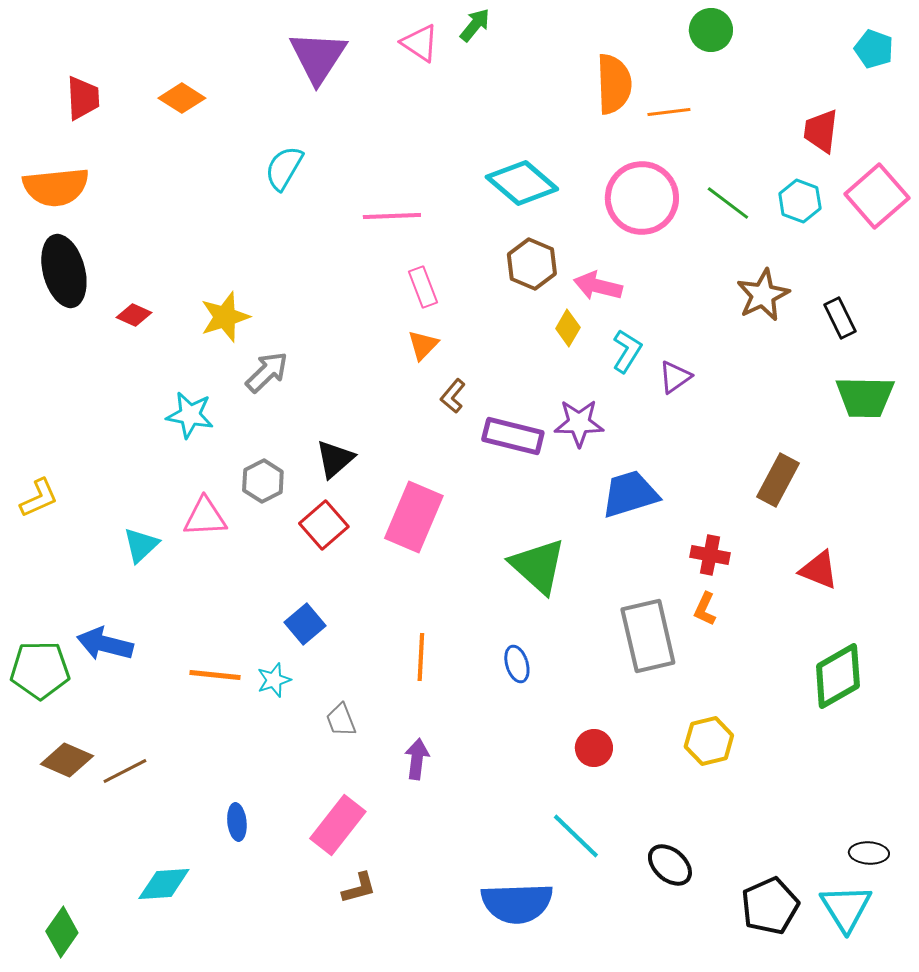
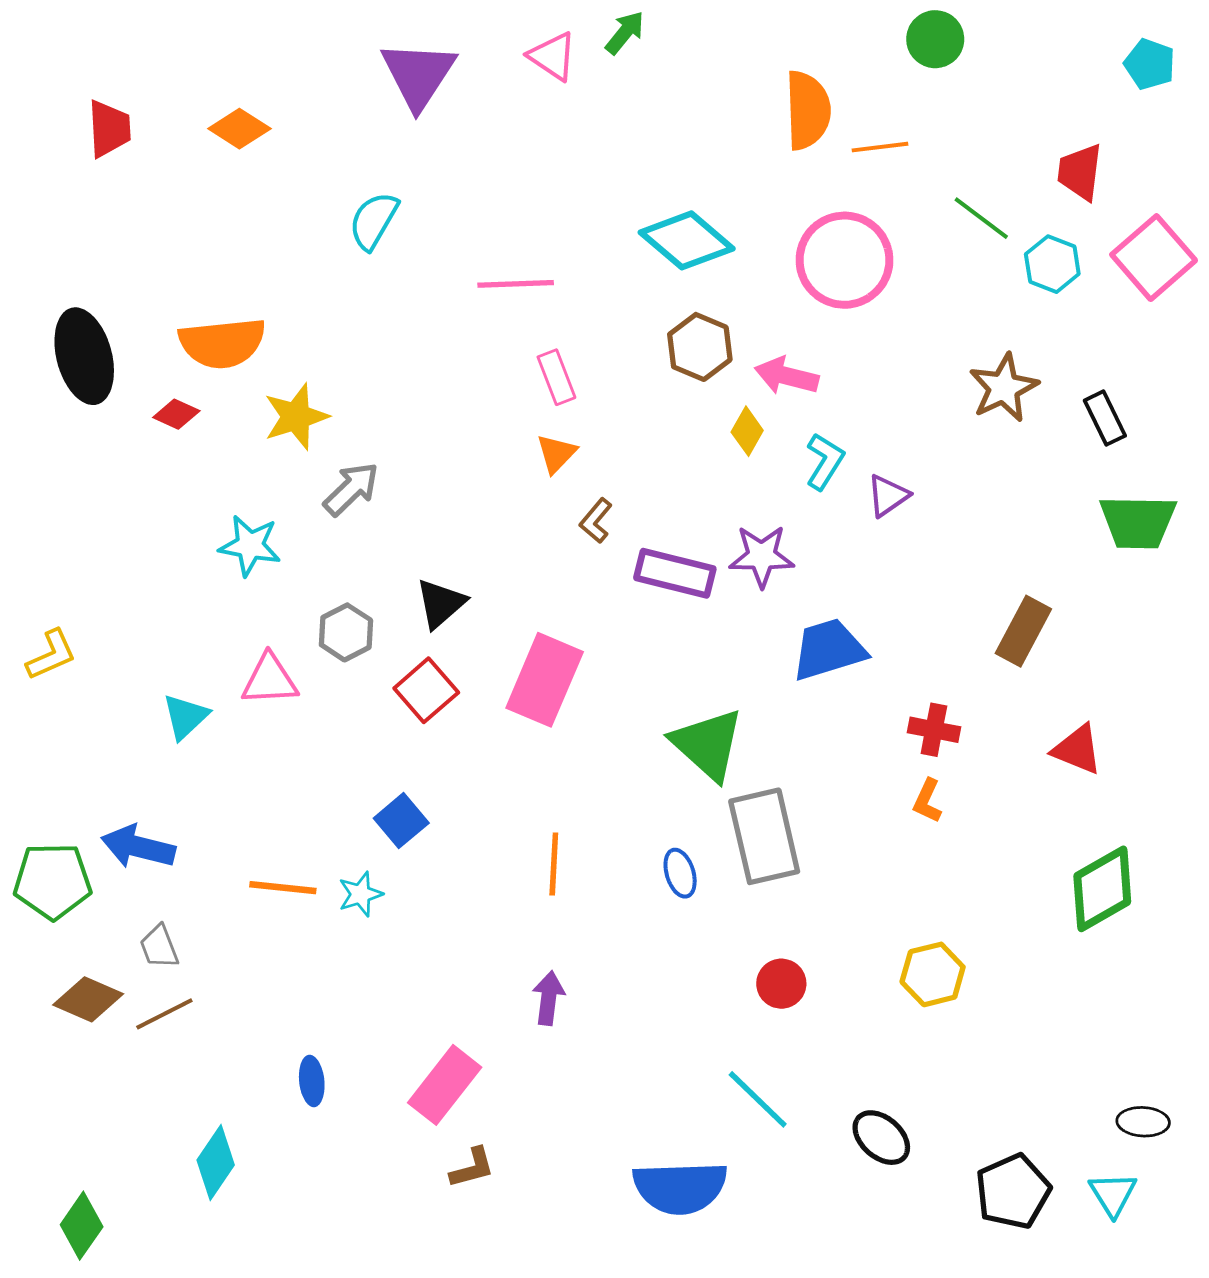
orange semicircle: (56, 187) -> (222, 343), moved
green line: (728, 203) -> (981, 218), moved
gray rectangle: (648, 636) -> (764, 836), moved
gray trapezoid: (341, 720) -> (159, 947), moved
cyan diamond: (164, 884) -> (216, 1163), turned -52
cyan triangle: (846, 908) -> (1113, 1194), size x0.7

